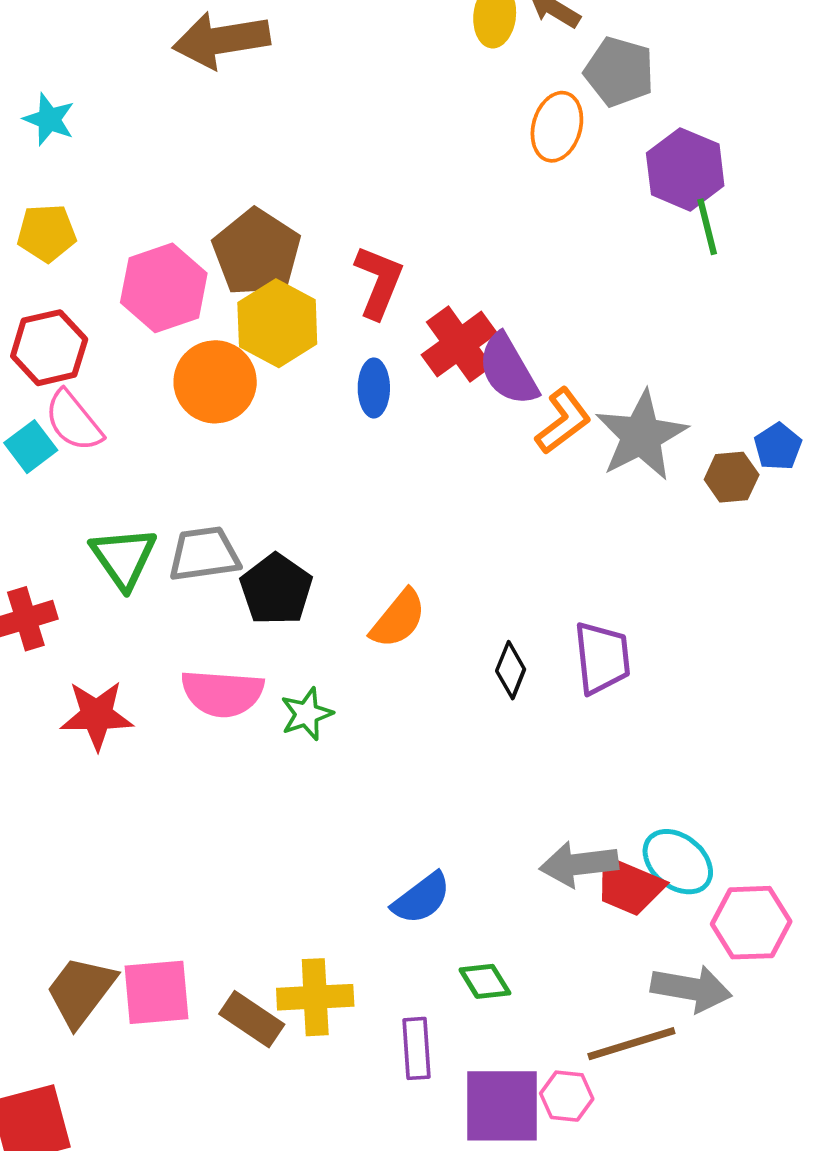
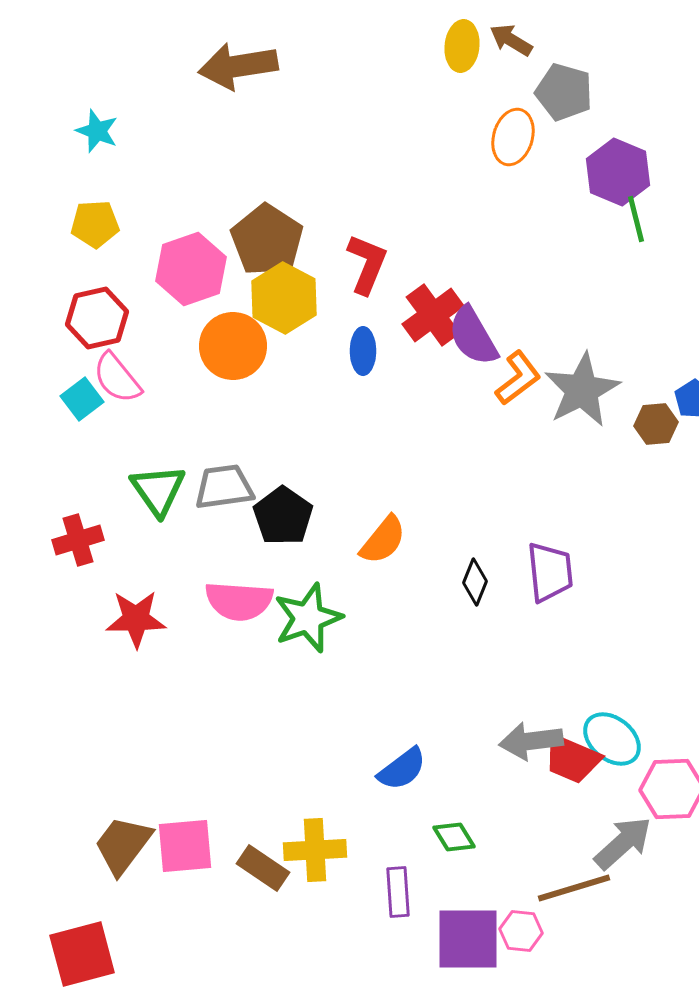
green star: (307, 714) -> (308, 618), size x1.6
gray arrow: (691, 989) -> (623, 843), turned -52

